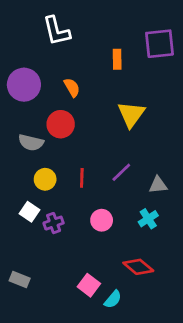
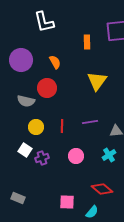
purple line: (121, 172) -> (90, 122), turned 35
pink square: (89, 285) -> (67, 202), turned -35
cyan semicircle: (113, 299) -> (92, 212), moved

